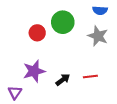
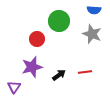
red circle: (37, 33) -> (37, 39), moved

